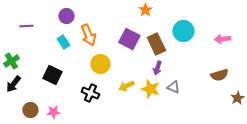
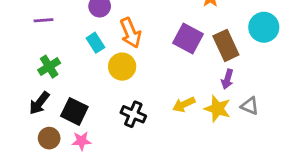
green cross: (11, 61) -> (49, 67), moved
yellow circle: (100, 64) -> (122, 67), moved
black square: (52, 75) -> (74, 111), moved
black arrow: (13, 84) -> (39, 103), moved

